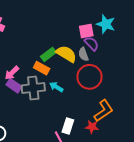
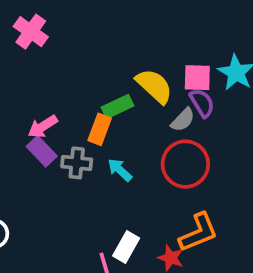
yellow semicircle: (66, 54) -> (154, 86), moved
gray semicircle: (83, 54) -> (183, 120), turned -128
orange rectangle: (42, 68) -> (100, 129), turned 70
gray cross: (33, 88) -> (77, 163), size x0.7

